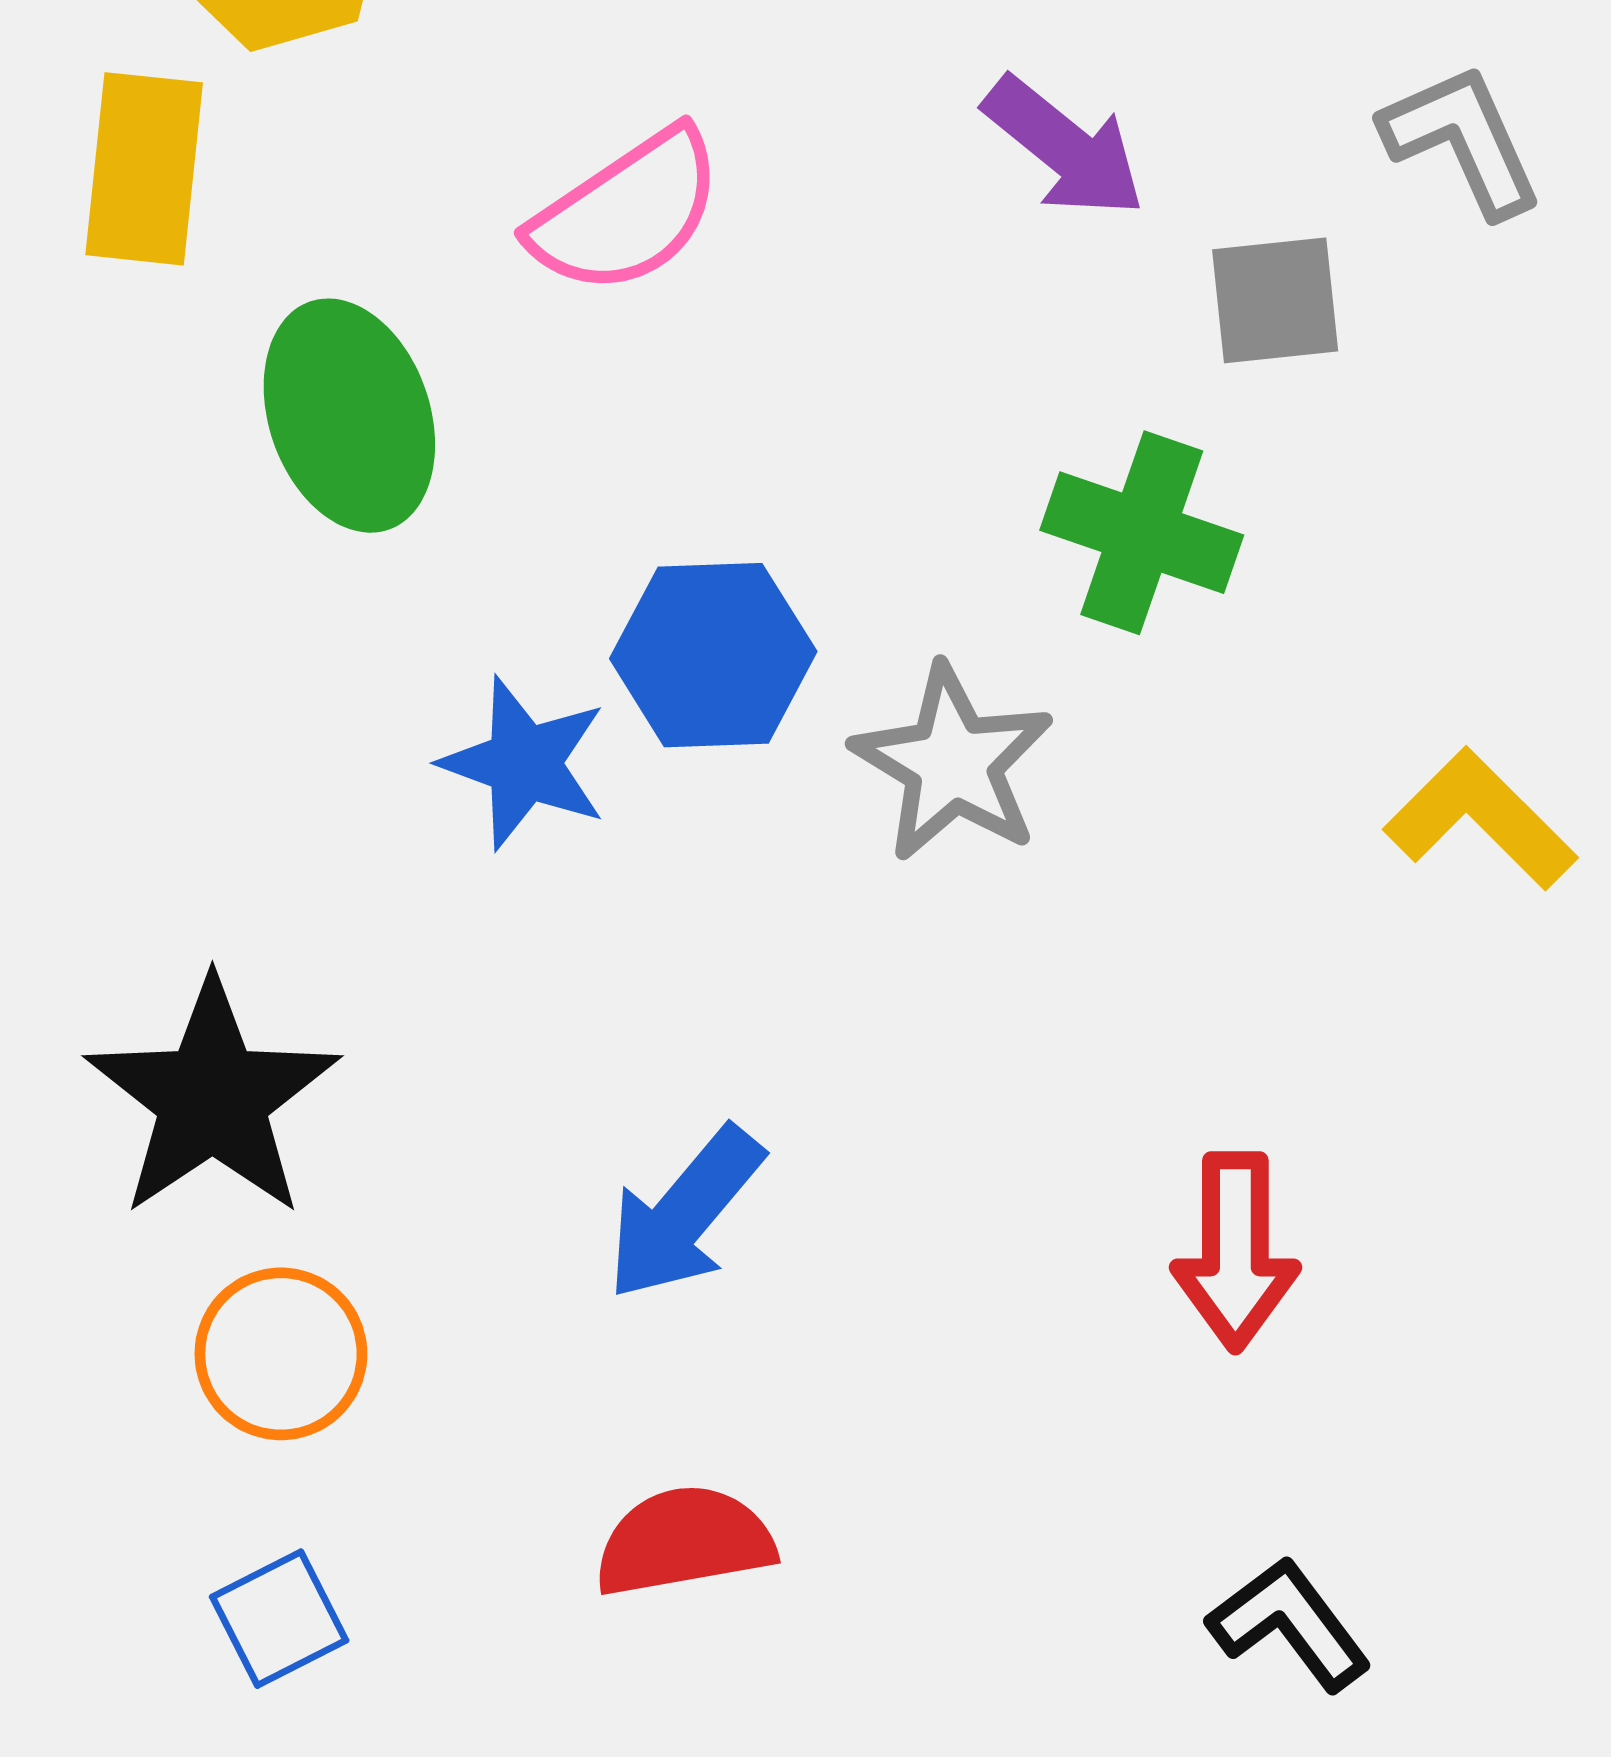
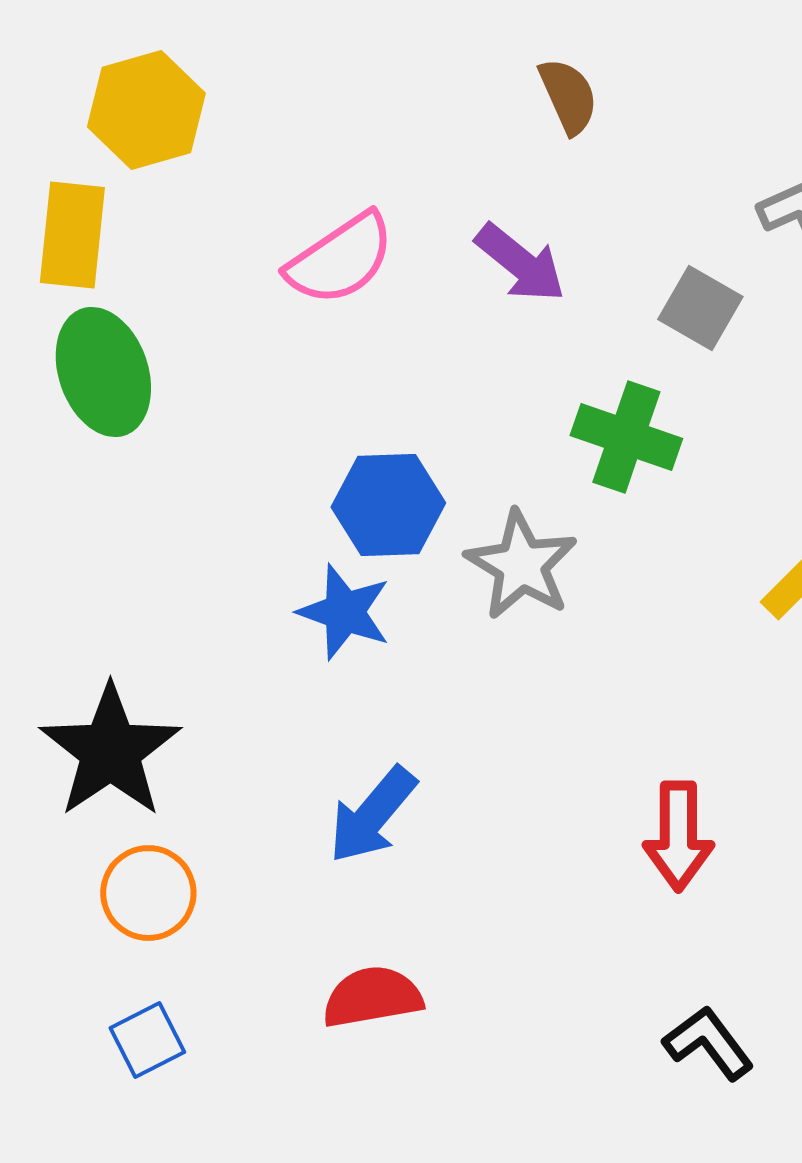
purple arrow: (1064, 147) -> (520, 263), moved
gray square: (1275, 300) -> (700, 308), turned 36
green ellipse: (349, 416) -> (103, 372), moved
blue star: (524, 763) -> (344, 612), moved

